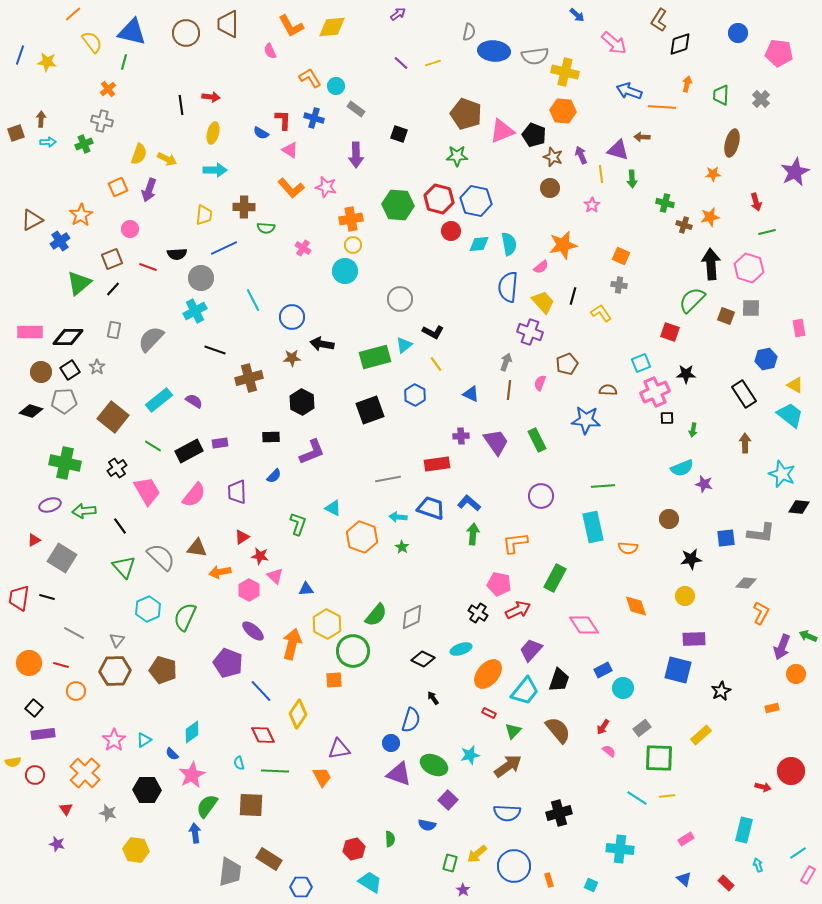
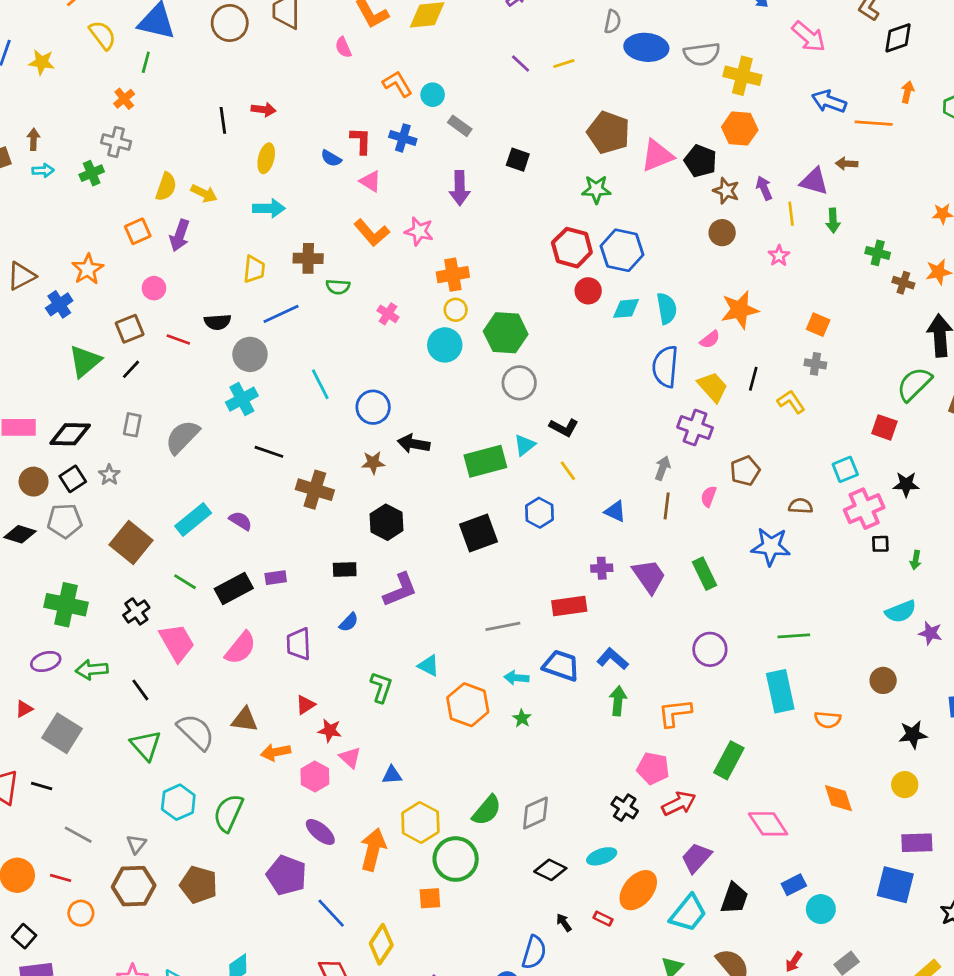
green hexagon: (398, 205) -> (506, 333), moved
brown cross: (249, 378) -> (315, 490), turned 32
red rectangle: (489, 713) -> (603, 919), moved

